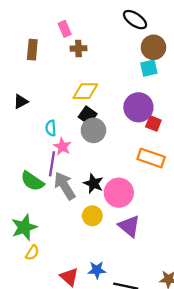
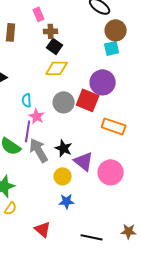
black square: (88, 115) -> (55, 46), moved
red square: (153, 123) -> (88, 100), moved, size x1.6
pink circle: (119, 193) -> (111, 172), moved
purple triangle: (129, 226) -> (84, 161), moved
blue star: (97, 270) -> (67, 201), moved

